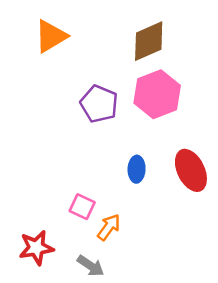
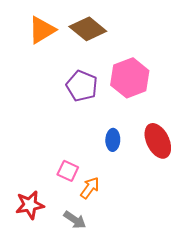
brown diamond: (149, 41) -> (88, 29), moved, turned 63

